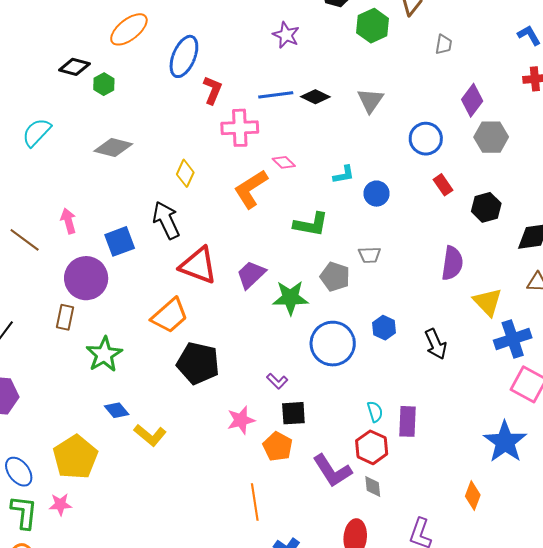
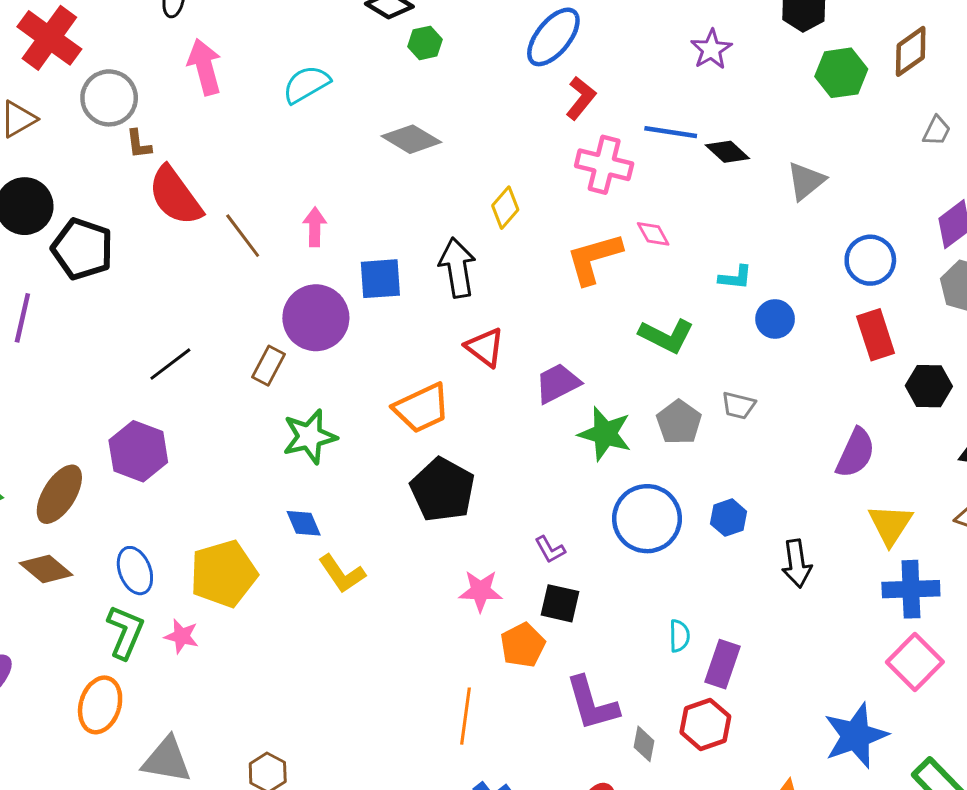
red rectangle: (443, 185) -> (876, 335), size x1.5
red triangle: (198, 265) -> (485, 347), size x0.7
red hexagon: (372, 447) -> (705, 724), moved

